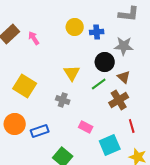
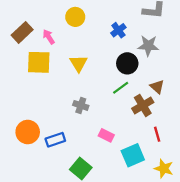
yellow circle: (75, 27) -> (75, 17), moved
blue cross: (97, 32) -> (118, 30), turned -32
yellow triangle: (72, 73) -> (79, 63), moved
brown triangle: (124, 77) -> (157, 87), moved
yellow square: (25, 86) -> (39, 62), moved, turned -30

